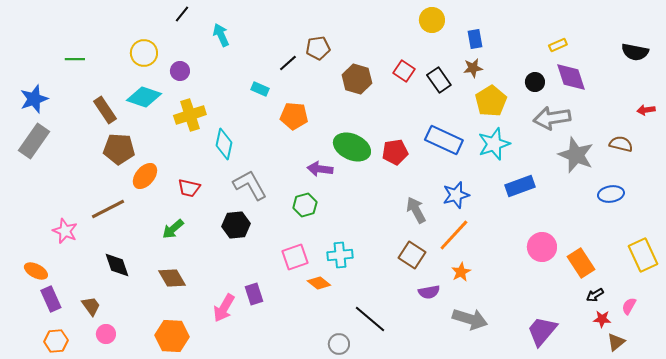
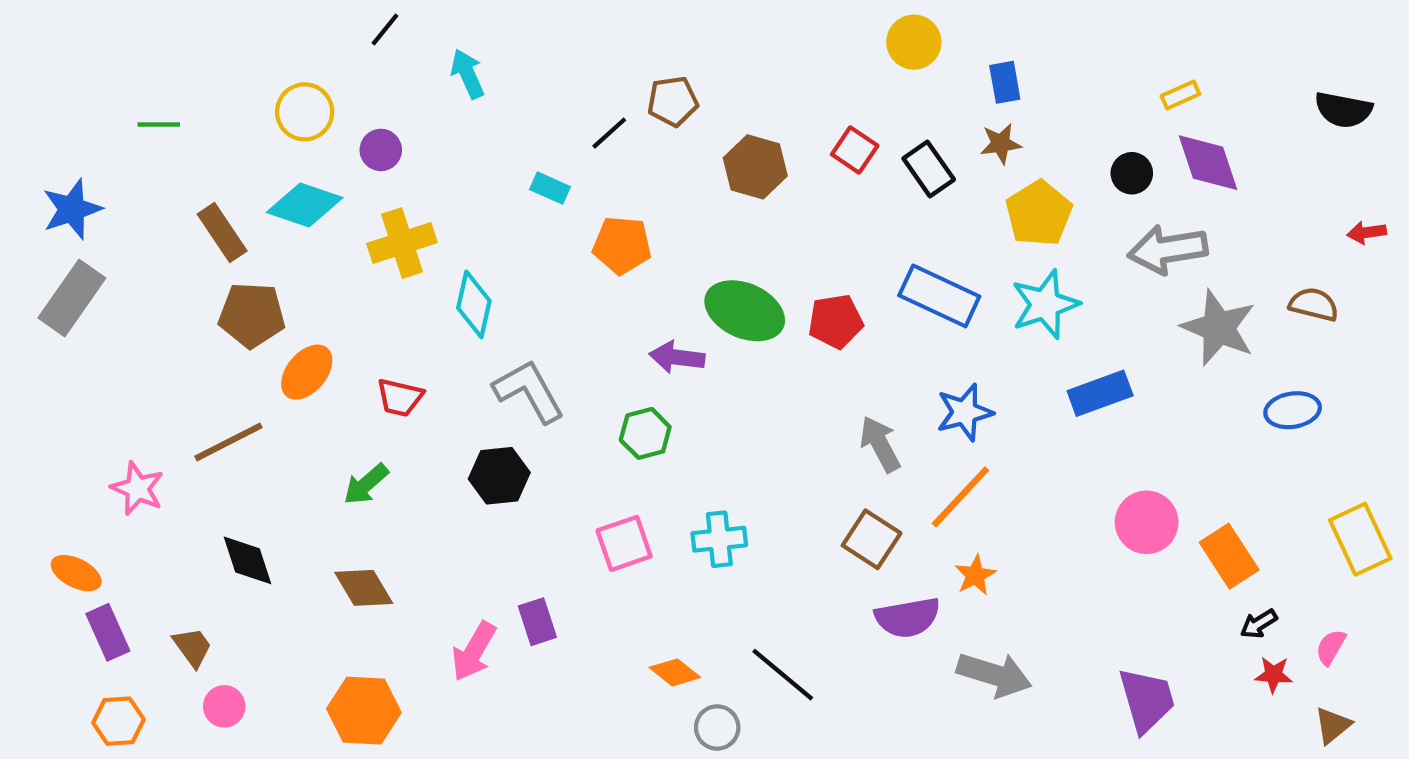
orange diamond: (319, 283) -> (675, 672), moved
purple semicircle: (429, 292) -> (908, 617), size x1.4
purple trapezoid: (542, 331) -> (1147, 700), turned 124
brown triangle: (616, 342) -> (1333, 725), moved

